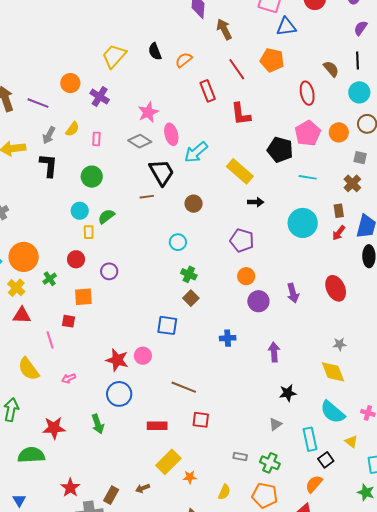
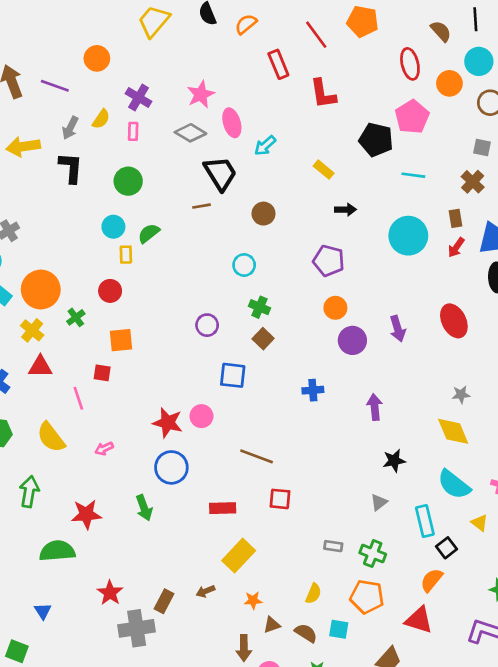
purple cross: (100, 97) -> (139, 98), moved
orange circle: (339, 132) -> (449, 83), moved
cyan arrow: (196, 152) -> (265, 146), size x0.7
yellow rectangle: (240, 171) -> (324, 170), size x0.6
purple circle: (109, 271) -> (207, 325), moved
orange star: (190, 477) -> (253, 600), moved

